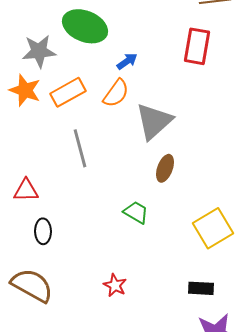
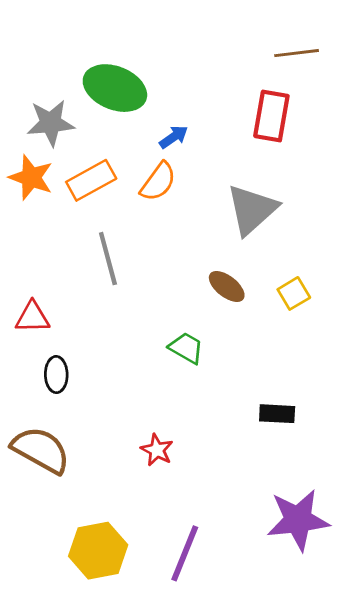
gray triangle: (154, 121) -> (252, 210), moved
brown ellipse: (165, 168) -> (227, 286), turned -72
yellow square: (213, 228) -> (294, 293), moved, size x0.6
black rectangle: (201, 288) -> (277, 414), moved

